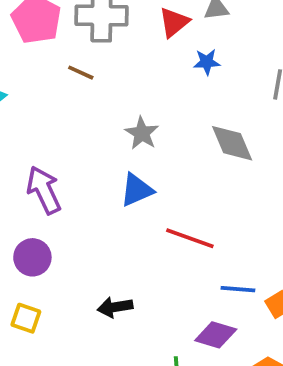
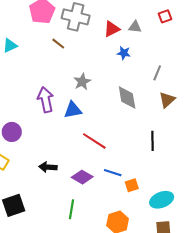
purple arrow: (44, 190) -> (46, 100), moved
purple diamond: (216, 335) -> (82, 177), moved

